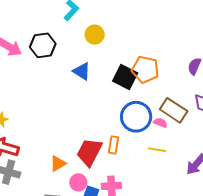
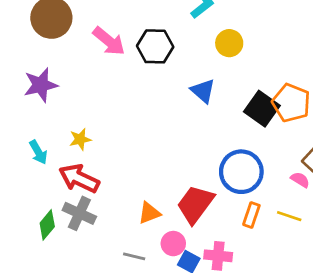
blue circle: (136, 117) -> (241, 172), moved
orange rectangle: (114, 145) -> (251, 215), moved

